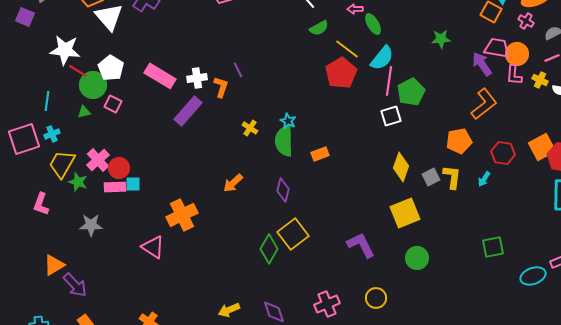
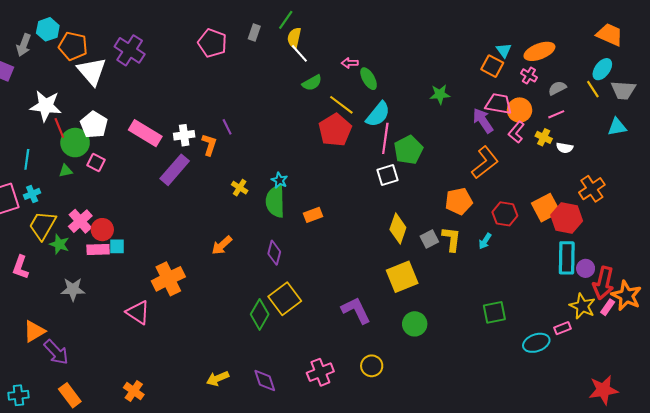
red line: (78, 71) -> (59, 128), turned 36
pink L-shape: (514, 75) -> (516, 132), turned 35

